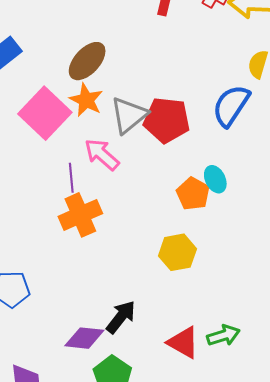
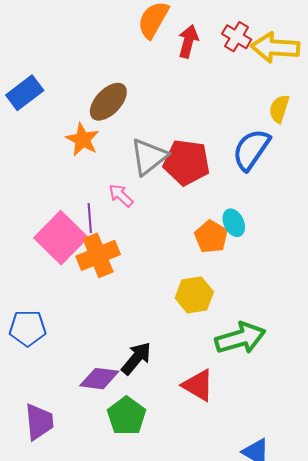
orange star: (86, 100) -> (83, 140), moved
pink square: (45, 113) -> (61, 238), moved
pink arrow: (102, 154) -> (121, 195), size x0.7
green arrow: (223, 335) -> (240, 338), moved, size x1.5

